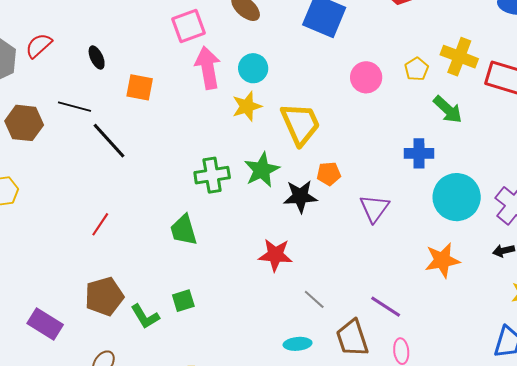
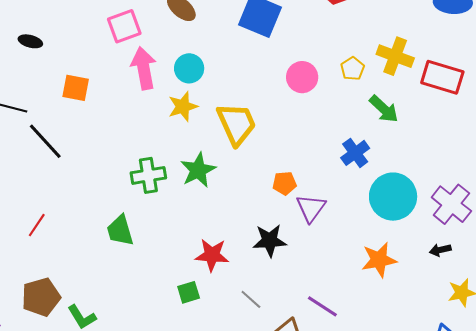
black ellipse: (97, 57) -> (30, 41), moved, turned -50
blue cross: (419, 153) -> (355, 153), turned -36
orange pentagon: (329, 174) -> (284, 183), moved
black star: (300, 196) -> (270, 241), moved
green square: (183, 301) -> (189, 292), moved

